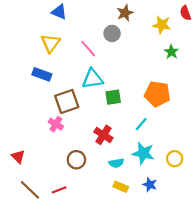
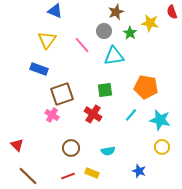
green star: (171, 52) -> (130, 33), moved
cyan triangle: (93, 79) -> (114, 56), moved
red cross: (103, 135) -> (93, 114), moved
cyan star: (143, 153) -> (160, 120), moved
yellow rectangle: (121, 187) -> (92, 173), moved
red line: (59, 190) -> (68, 176), moved

